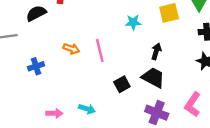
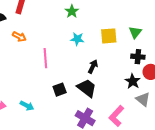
orange arrow: (71, 49) -> (19, 37), moved

